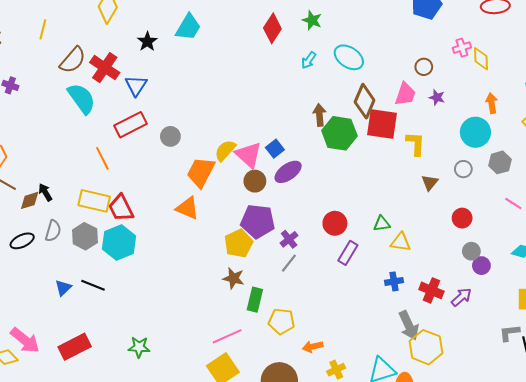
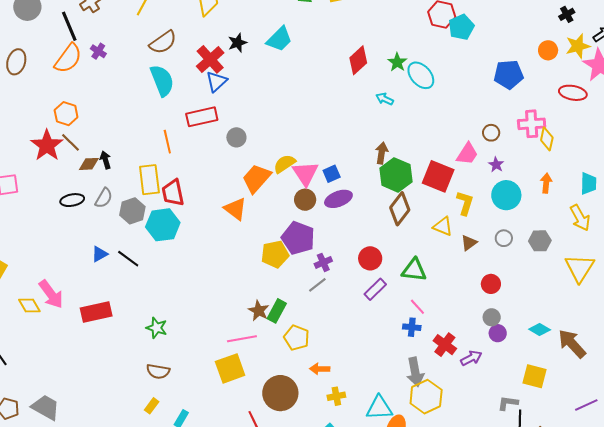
pink cross: (462, 48) -> (532, 124), size x1.5
cyan ellipse: (349, 57) -> (421, 75), moved
cyan arrow: (309, 60) -> (385, 99), turned 66
red cross: (105, 68) -> (210, 59), moved
brown diamond: (365, 101) -> (400, 209), moved
cyan circle: (475, 132) -> (506, 195), moved
yellow rectangle: (94, 201) -> (149, 180), turned 56
pink line: (513, 203) -> (417, 307), moved
green triangle: (382, 224) -> (414, 270), size x1.5
yellow triangle: (401, 242) -> (443, 226), moved
brown star: (234, 278) -> (259, 311), moved

